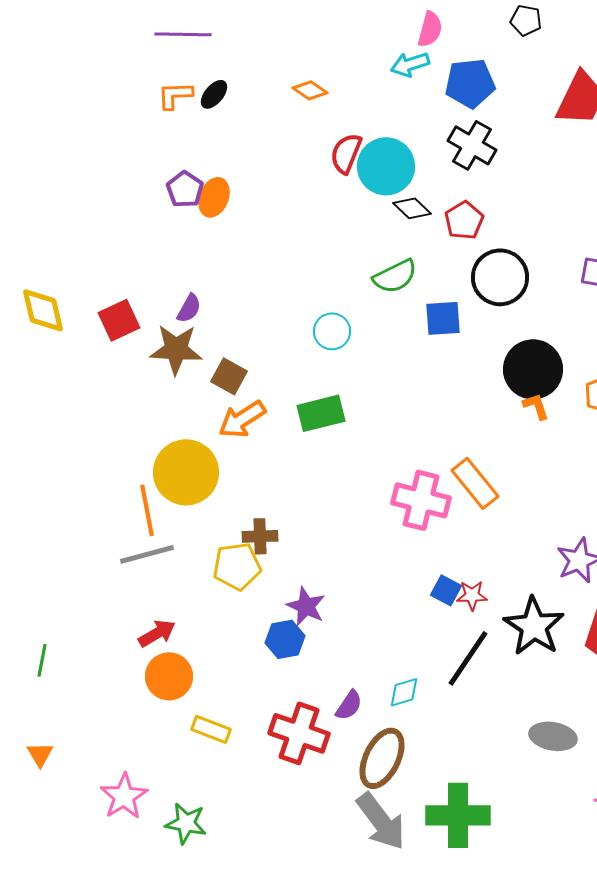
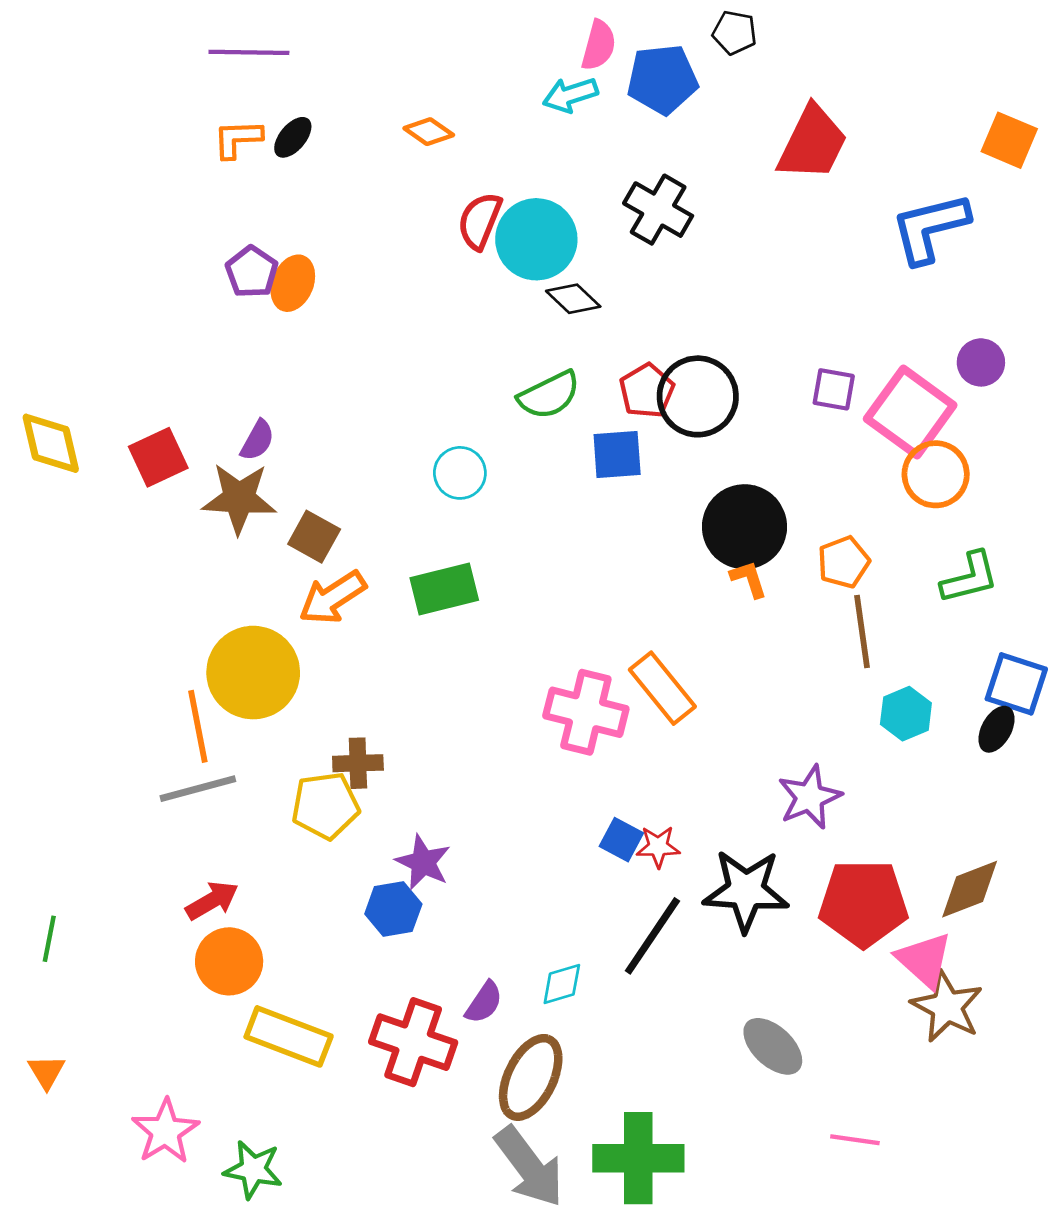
blue pentagon: (470, 83) -> (662, 79), moved
red pentagon: (464, 220) -> (647, 391), moved
black star: (534, 626) -> (746, 891), turned -30
yellow rectangle: (211, 729) -> (289, 1036), size x1.5
gray ellipse: (553, 736) -> (773, 1046), turned 33

